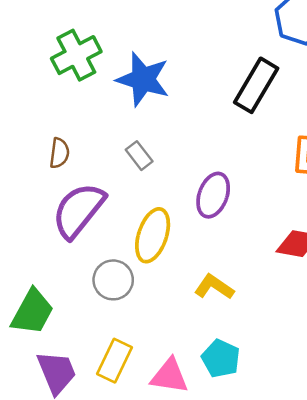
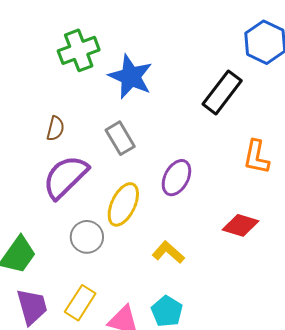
gray rectangle: (139, 156) -> (120, 138), size x1.4

